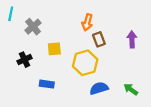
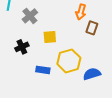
brown rectangle: (99, 39) -> (92, 28), turned 40
yellow hexagon: (85, 63) -> (69, 61), moved

